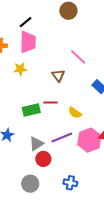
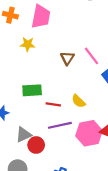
pink line: (78, 57) -> (91, 56), moved
red line: (51, 103) -> (53, 104), moved
gray triangle: (36, 144) -> (24, 135), moved

